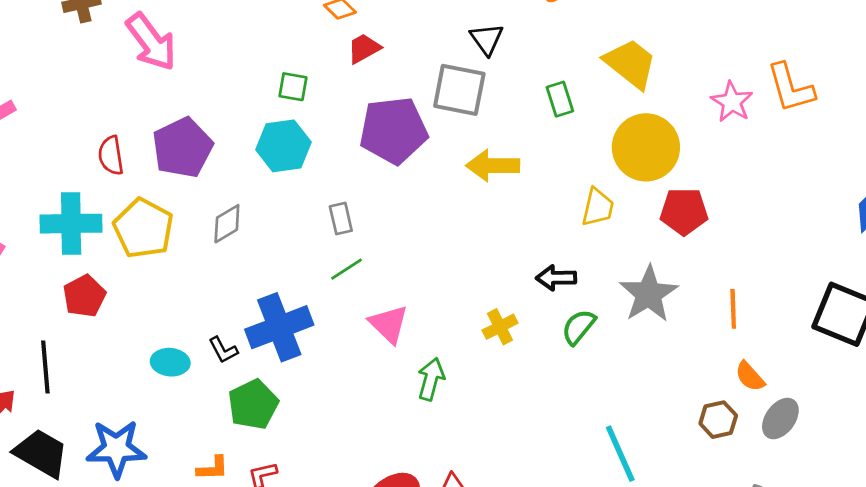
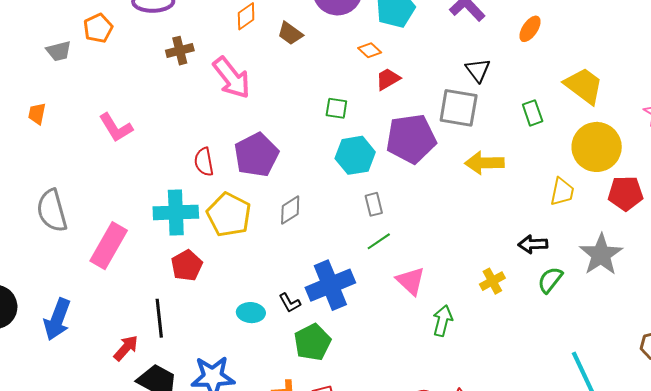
cyan hexagon: (283, 146) -> (355, 155), moved

